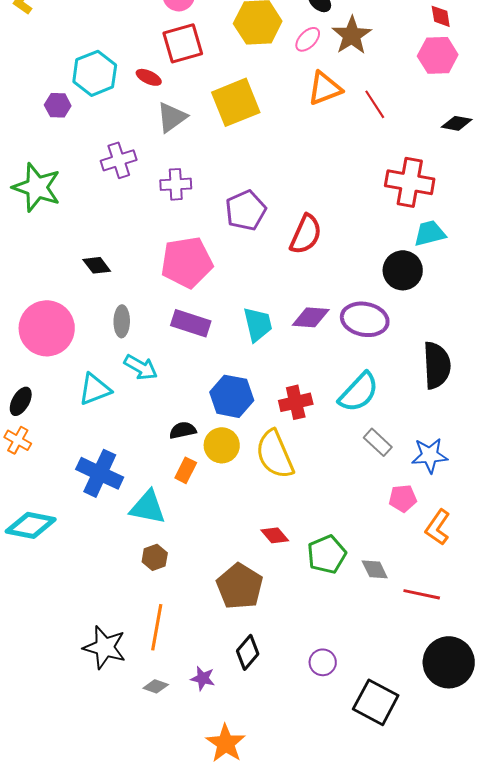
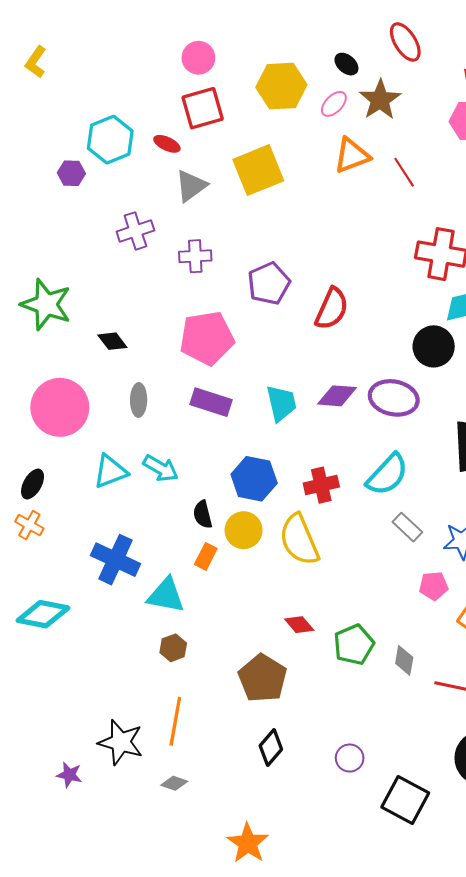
green star: (37, 187) -> (46, 304), moved
cyan arrow: (141, 367) -> (161, 468), moved
black semicircle: (183, 430) -> (203, 514), turned -92
gray diamond: (375, 569) -> (404, 660), turned 36
purple star: (203, 678) -> (69, 775), moved

